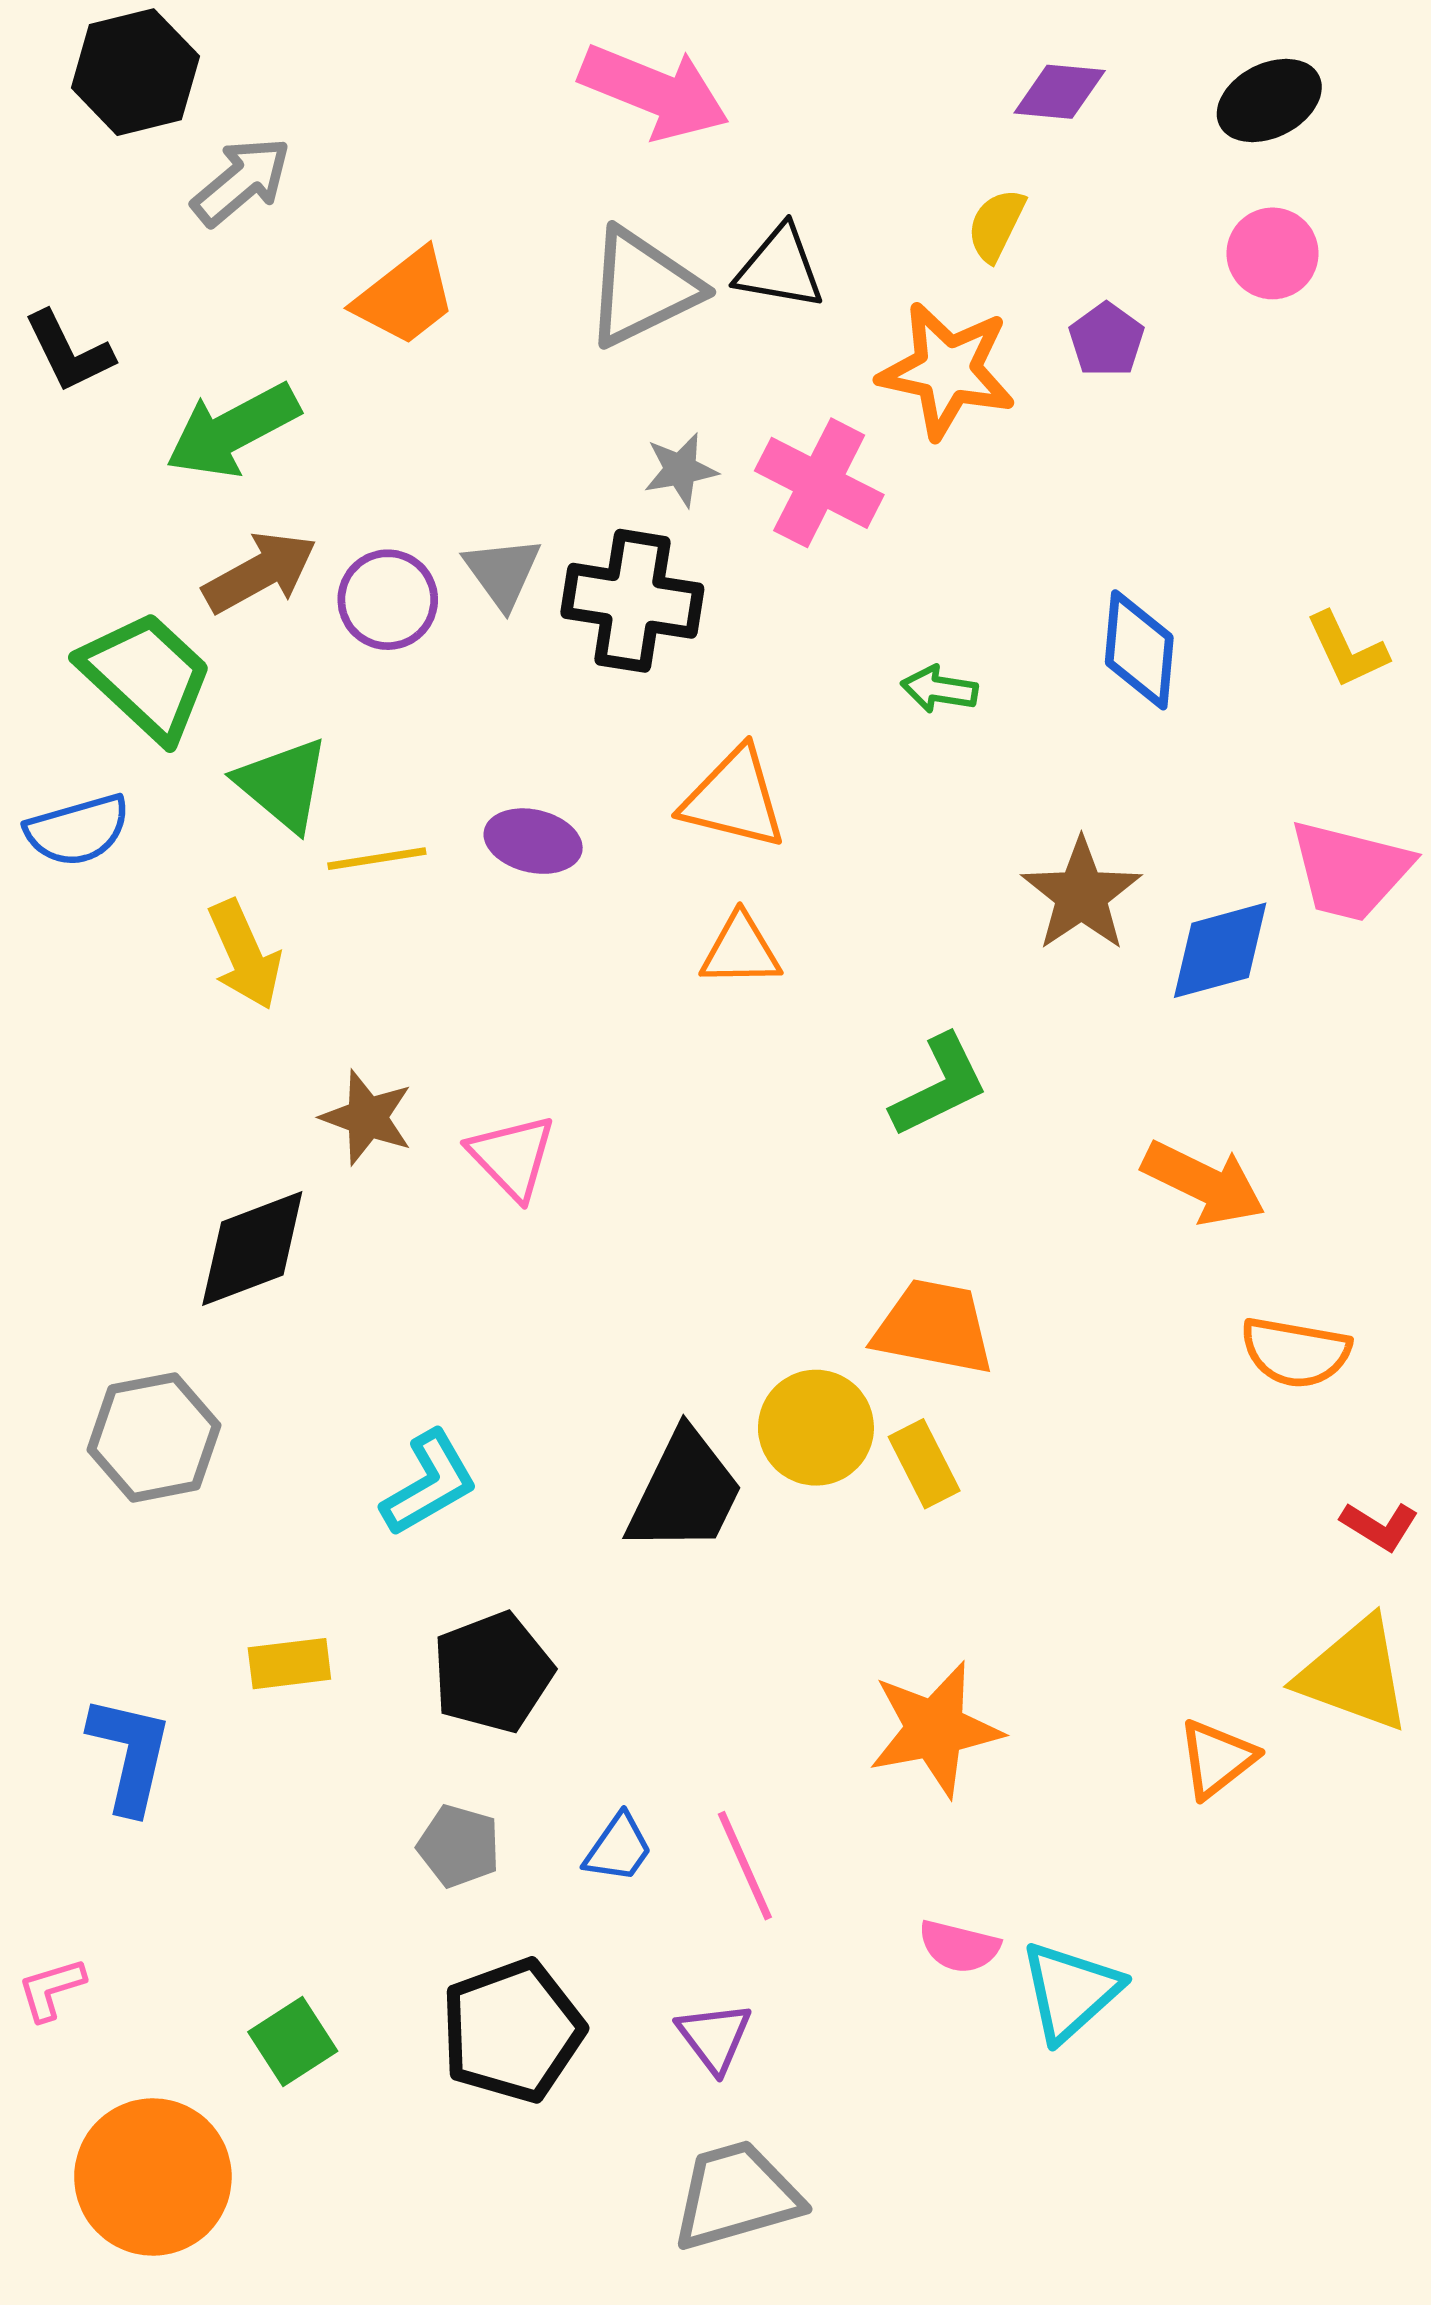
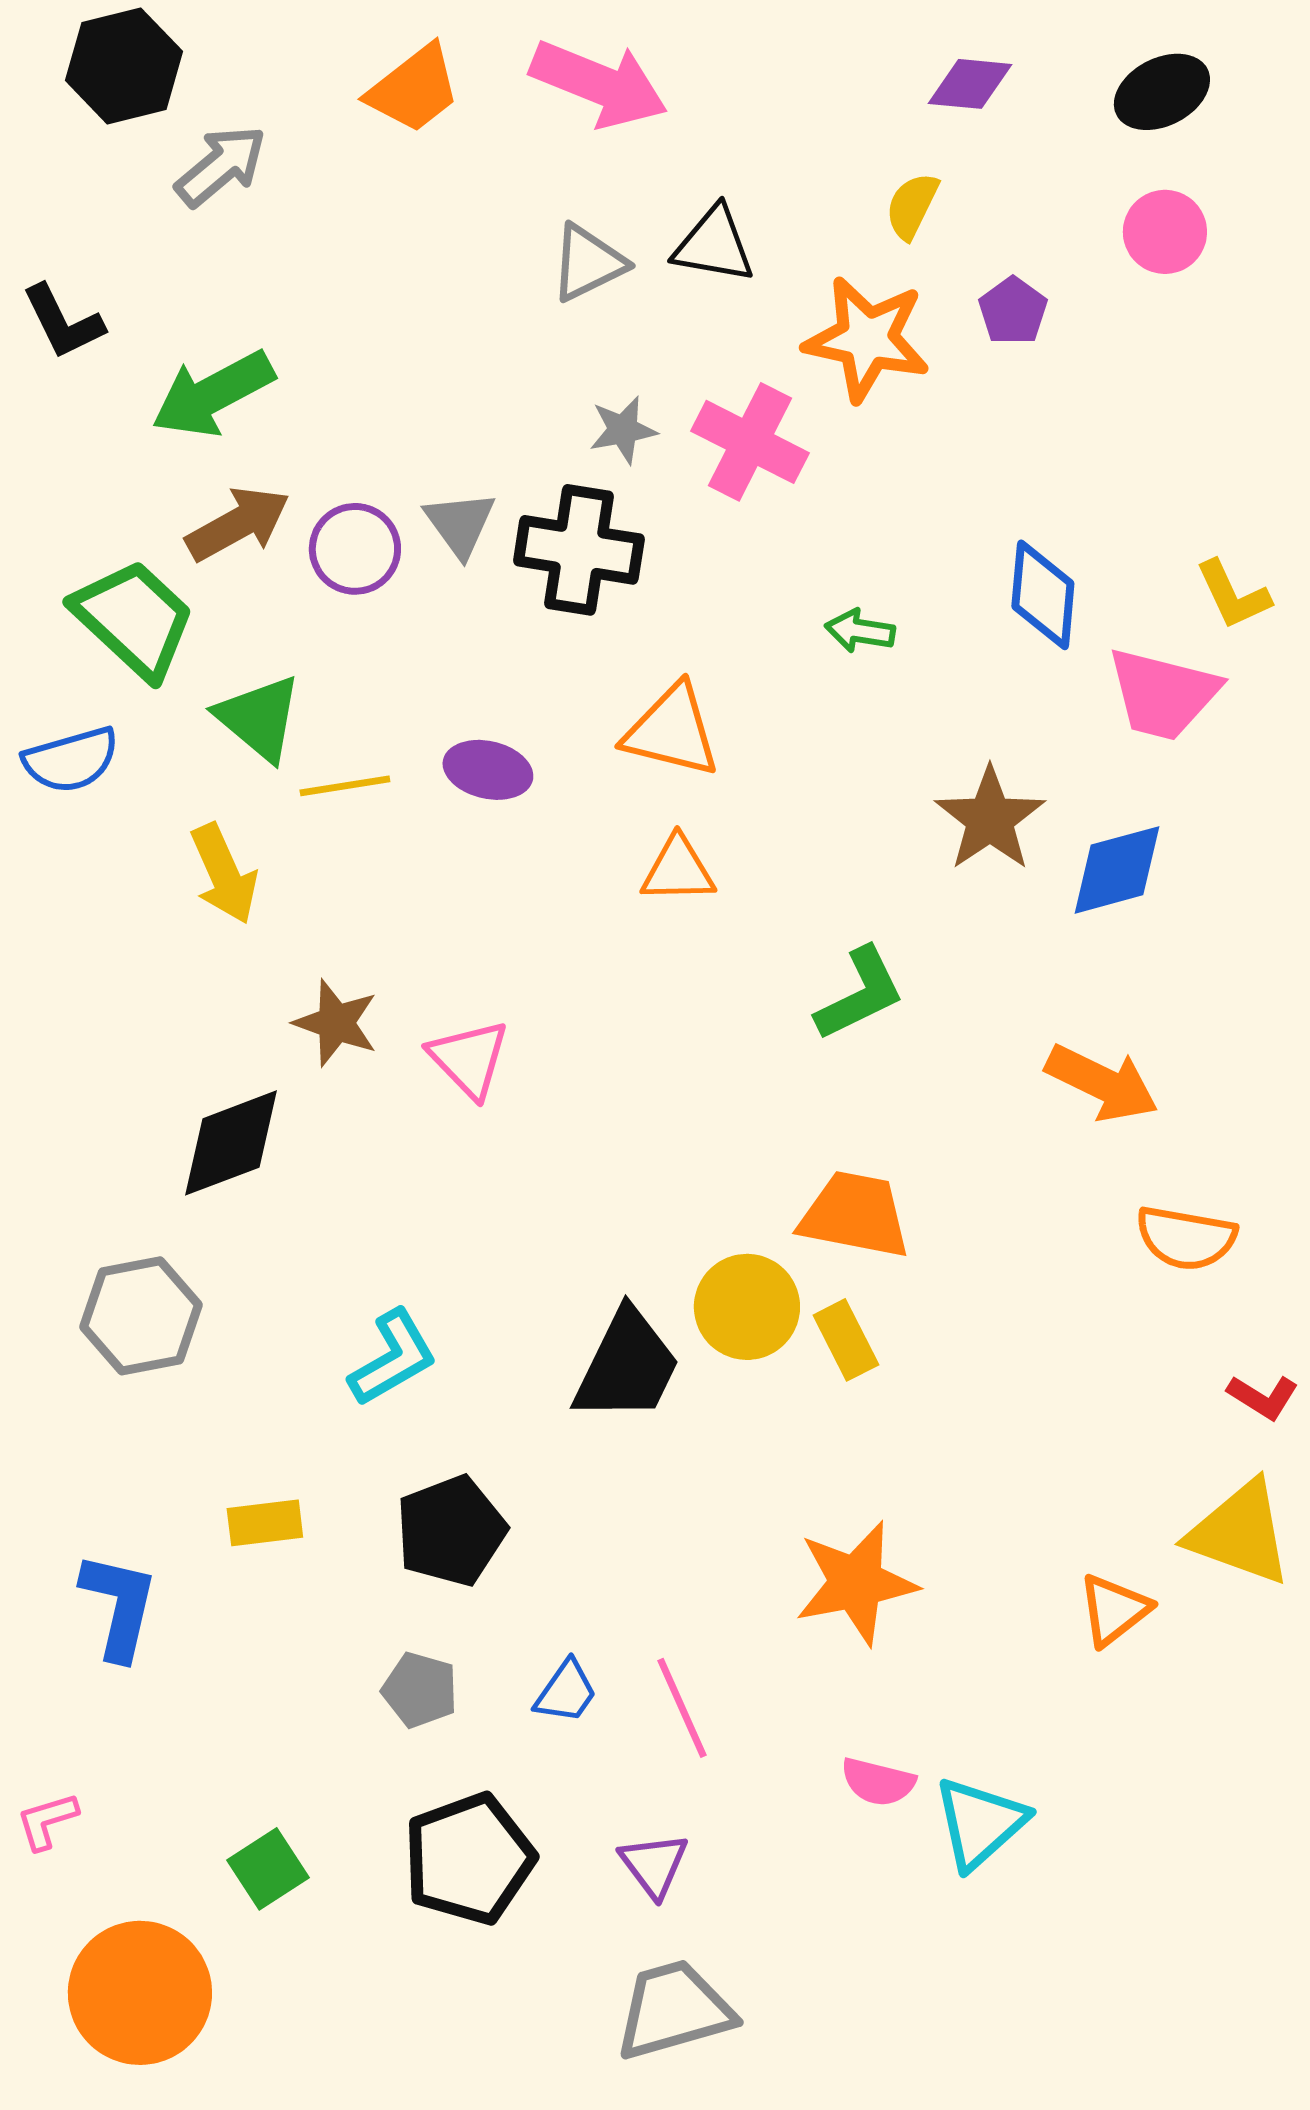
gray triangle: (642, 287) -> (588, 263), size x0.7
orange trapezoid: (405, 297) -> (414, 89), moved
pink trapezoid: (1350, 871) -> (1163, 694), moved

